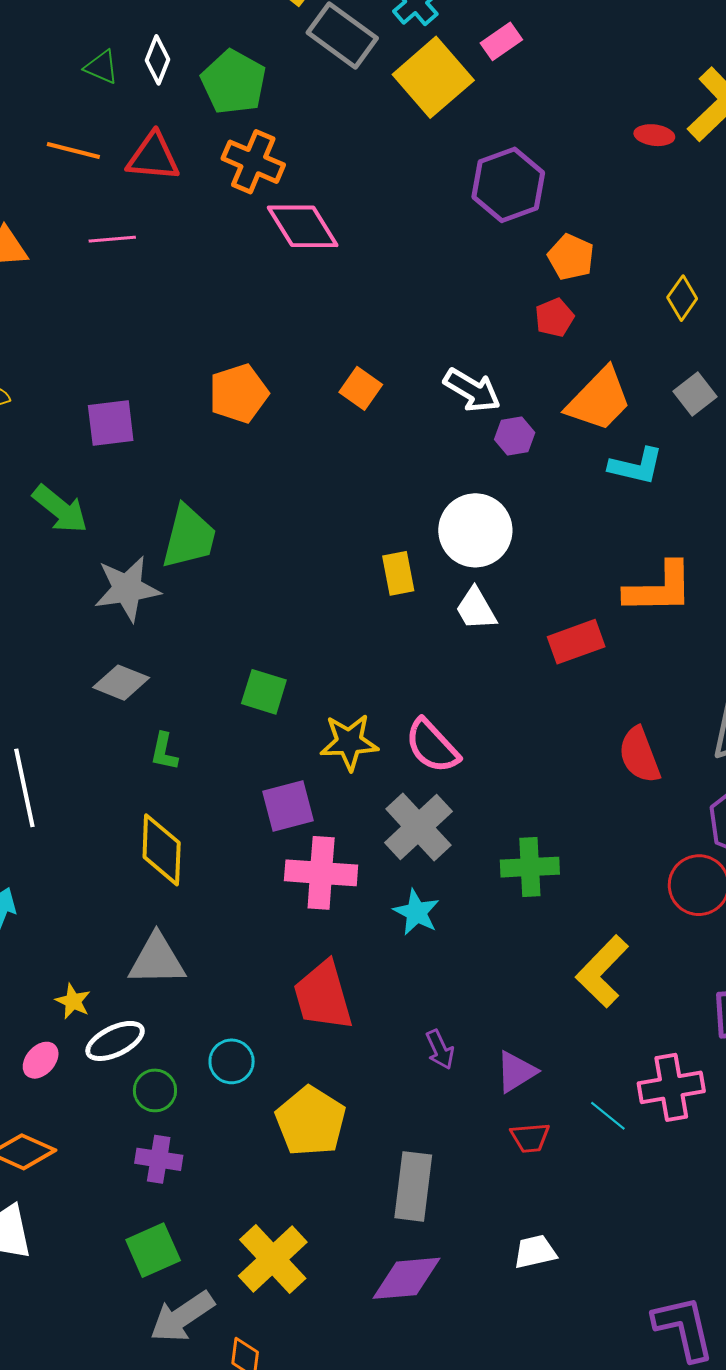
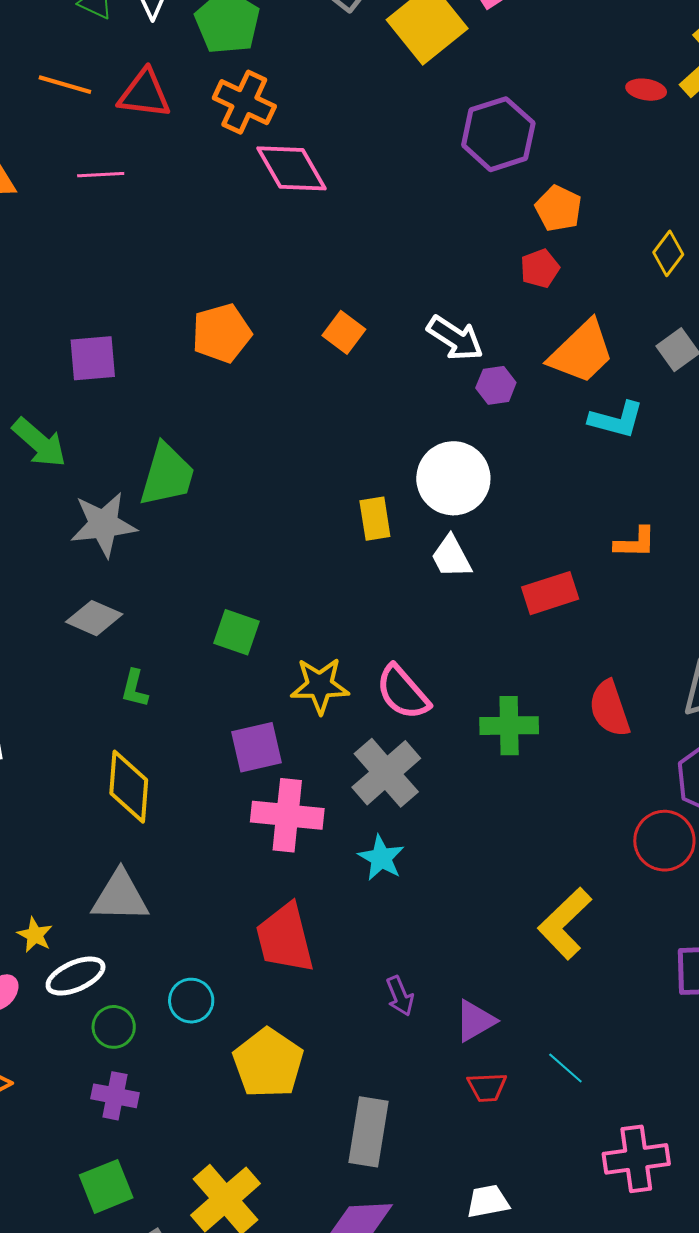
orange L-shape: (659, 588) -> (635, 543), size x0.6
green cross: (530, 867) -> (509, 726), moved
pink cross: (671, 1087) -> (636, 1159), moved

